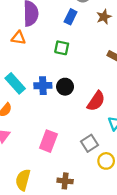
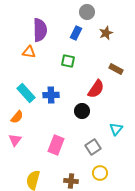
black circle: (65, 87) -> (82, 111), moved
red semicircle: (96, 101) -> (96, 89), moved
yellow circle: (106, 161) -> (100, 173), moved

